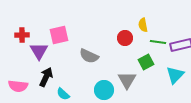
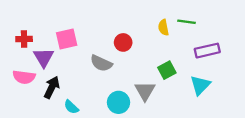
red circle: (125, 38) -> (123, 42), moved
green line: (158, 42) -> (186, 22), moved
pink semicircle: (18, 86) -> (24, 77), moved

